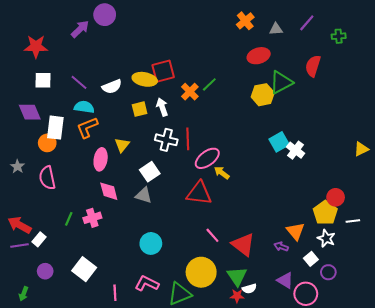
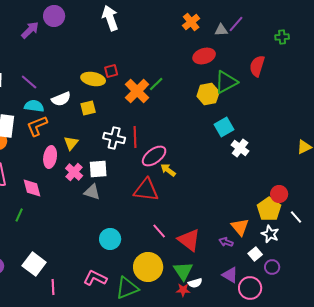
purple line: (307, 23) -> (236, 24), moved
red square: (163, 71) -> (111, 71), size x0.6
white semicircle: (112, 86) -> (61, 99), moved
orange cross: (190, 92) -> (137, 91), size x1.4
white arrow: (162, 107) -> (110, 18), moved, size x1.4
cyan square: (279, 142) -> (224, 127), moved
white square: (150, 172) -> (98, 169), turned 30
pink diamond: (109, 191) -> (32, 188), moved
pink cross: (92, 218) -> (74, 172), moved, turned -30
white line: (353, 221) -> (296, 217), turned 56
cyan circle: (151, 243) -> (110, 239), moved
pink line: (115, 293) -> (53, 287), moved

